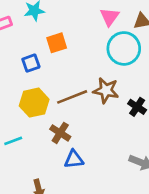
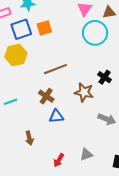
blue square: (31, 63) -> (21, 29), moved, size x1.5
brown star: (106, 90) -> (84, 92), moved
yellow hexagon: (34, 103) -> (16, 55), moved

